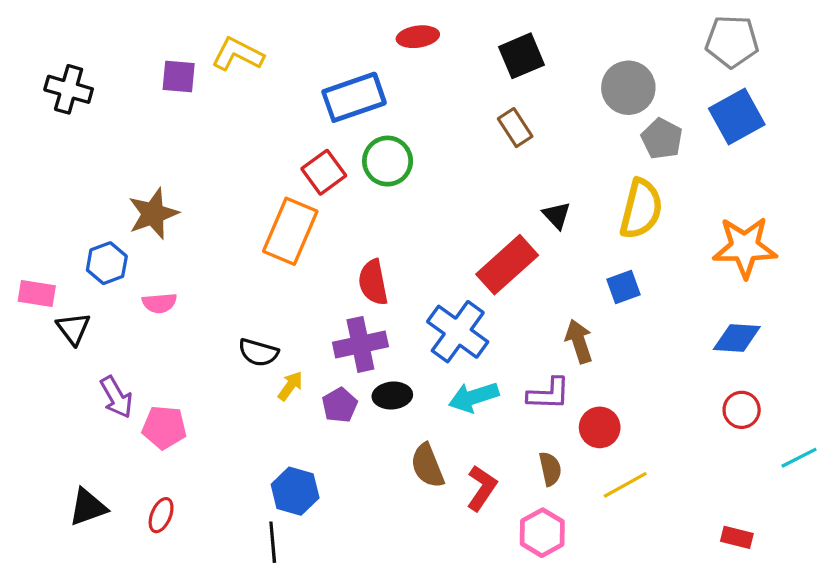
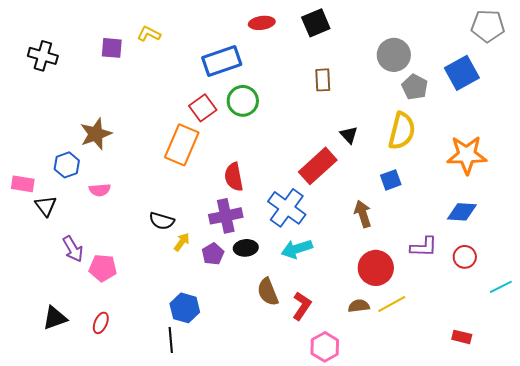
gray pentagon: (732, 41) -> (488, 26), moved
yellow L-shape: (238, 54) -> (149, 34), size x0.7
black square: (522, 56) -> (316, 23), moved
brown rectangle: (515, 128) -> (323, 80), turned 30
purple L-shape: (549, 394) -> (424, 247), moved
red circle: (600, 427) -> (376, 268), size x1.4
brown semicircle: (550, 469) -> (359, 306), moved, turned -85
pink hexagon: (542, 533) -> (325, 347), moved

